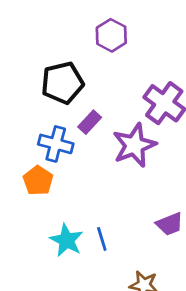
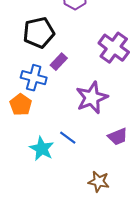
purple star: (134, 145) -> (92, 98), moved
blue line: (102, 239) -> (68, 138), moved, turned -36

